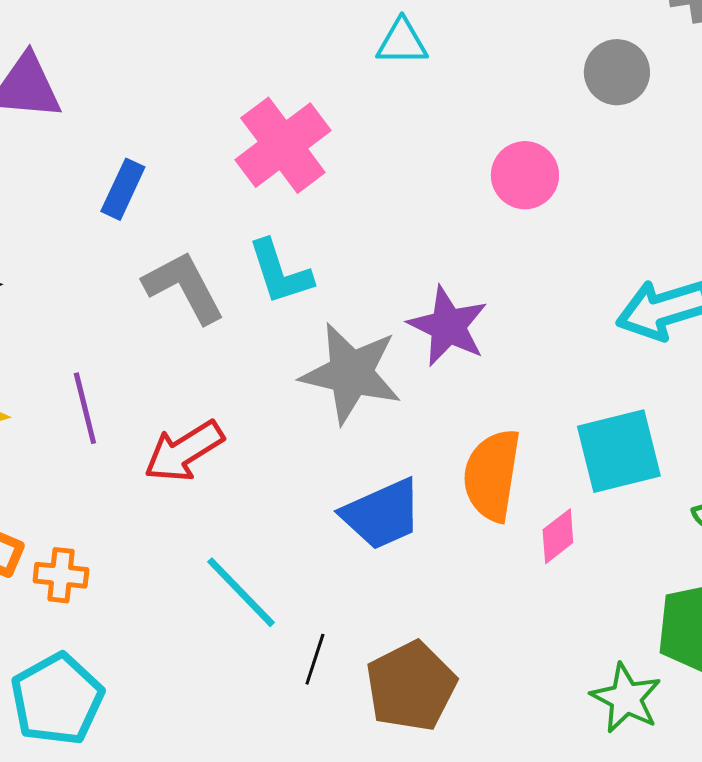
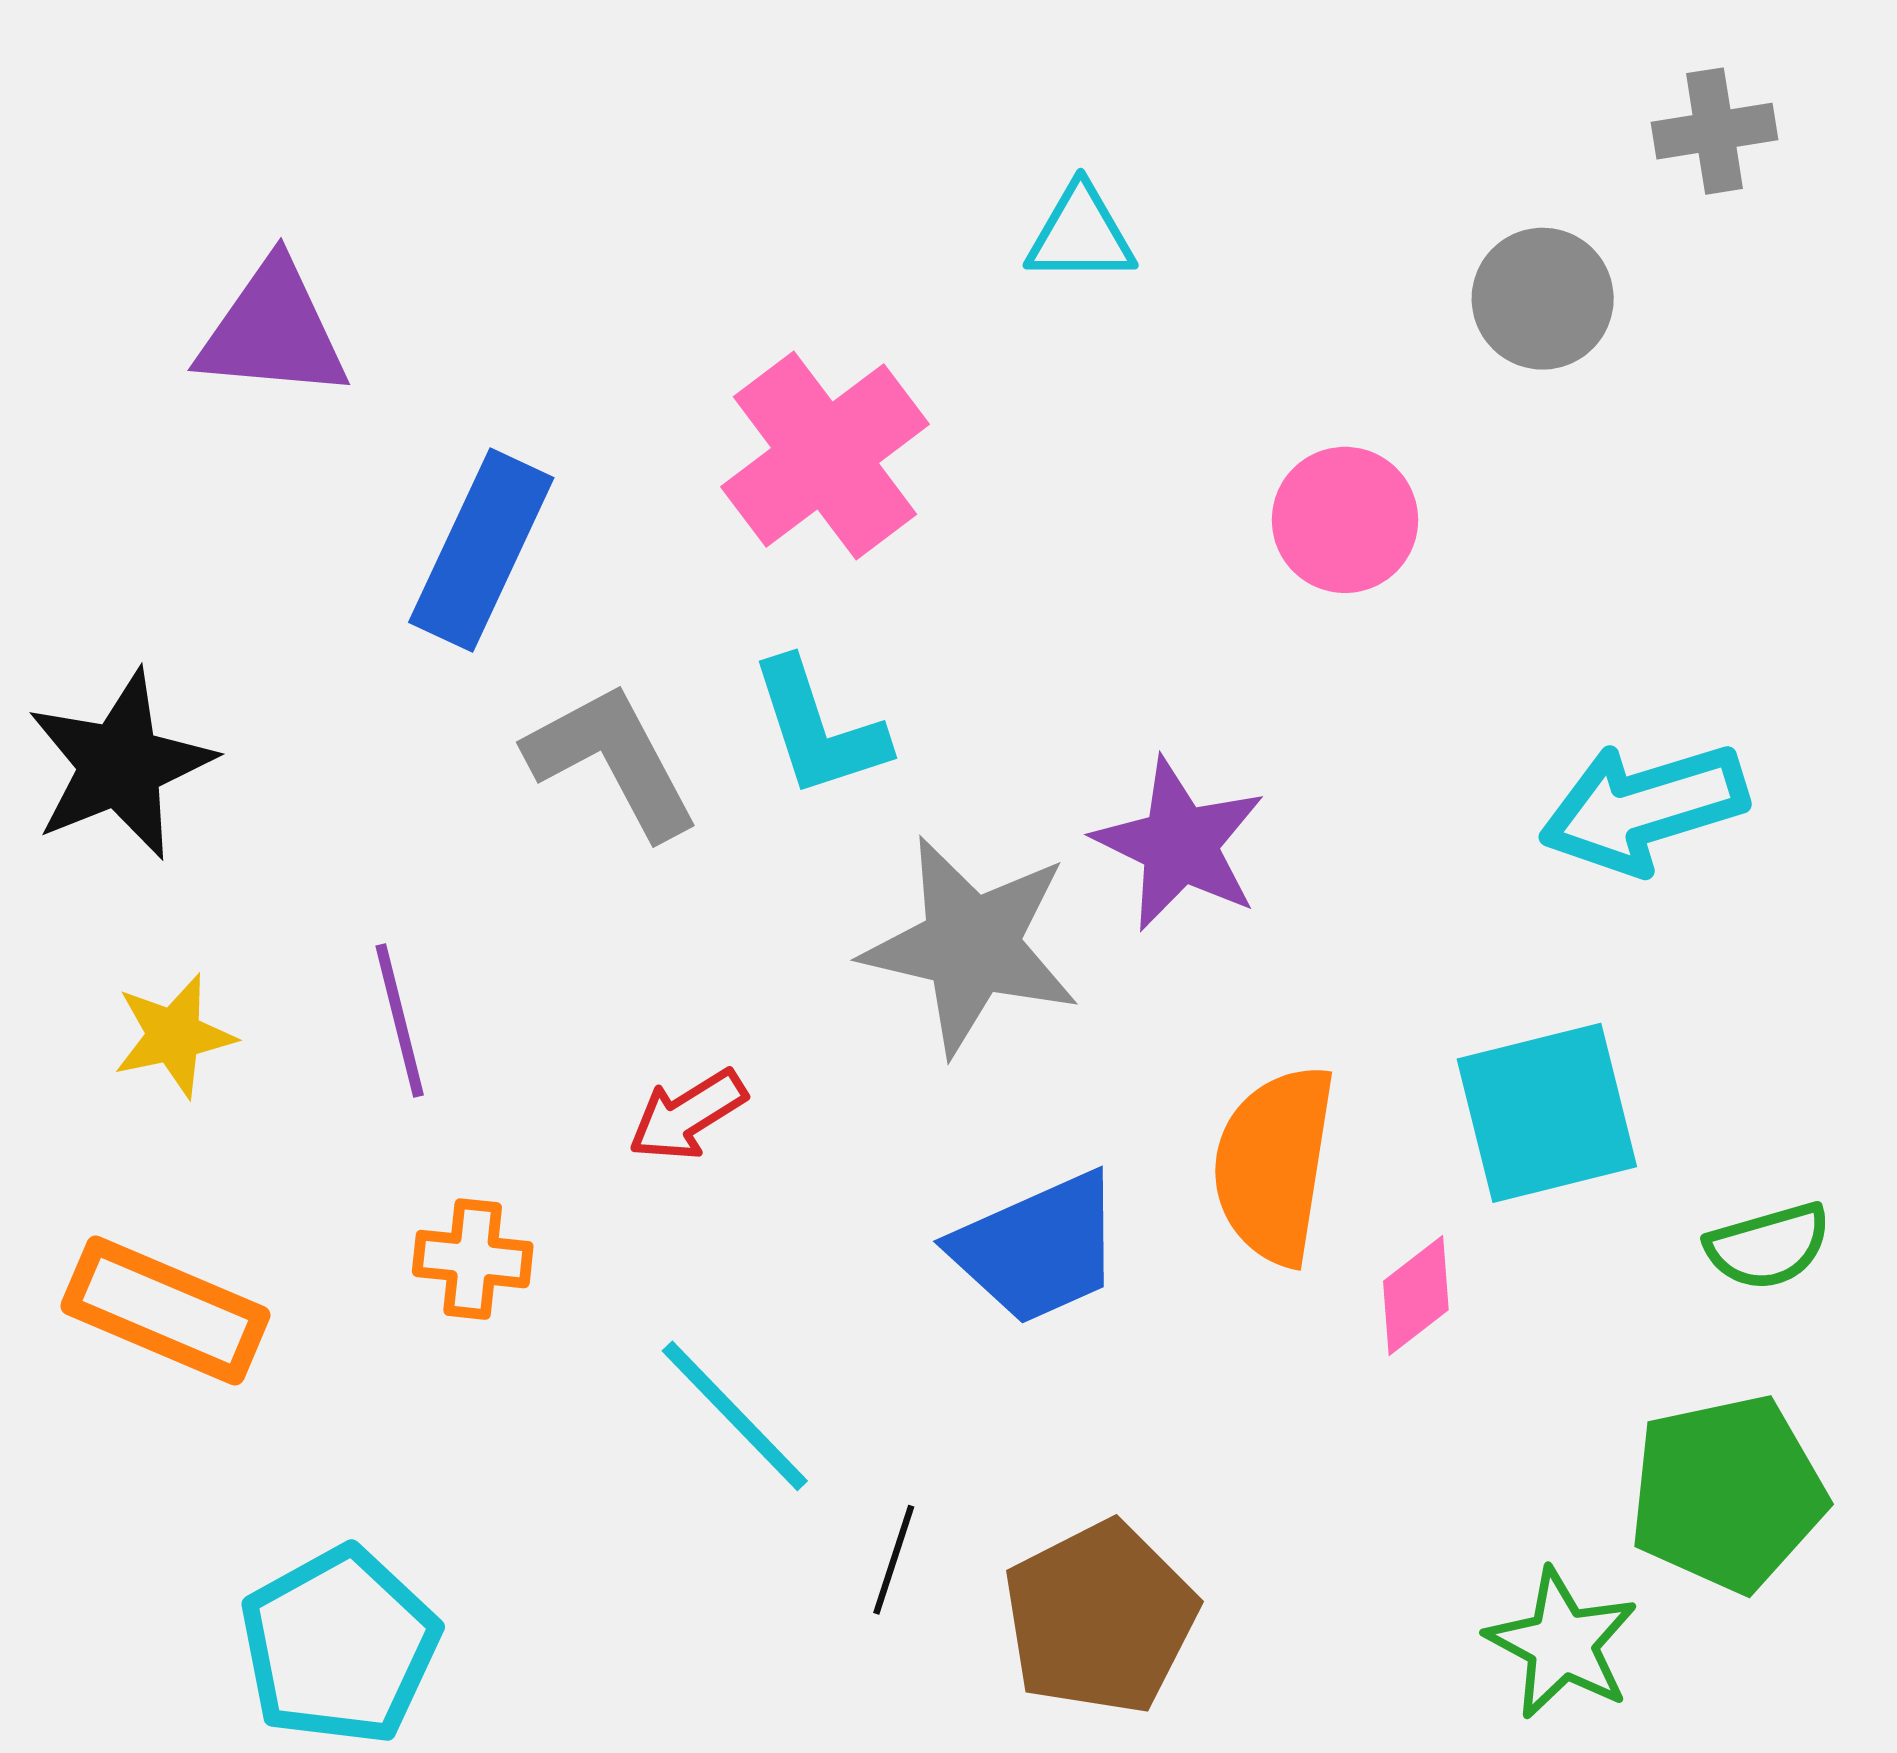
blue rectangle: (123, 189) -> (481, 550), size x1.5
red arrow: (184, 451) -> (688, 1115), moved, size x0.7
orange cross: (61, 575) -> (473, 1259), moved

